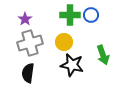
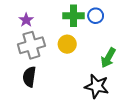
green arrow: (103, 55) -> (108, 58), turned 48
black star: (72, 65) -> (97, 86), moved

